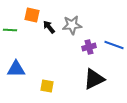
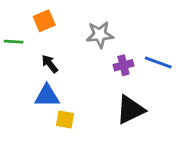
orange square: (32, 15) -> (44, 21), turned -35
black arrow: (49, 27) -> (50, 64), moved
blue triangle: (16, 69) -> (47, 96), moved

